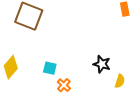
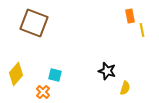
orange cross: (64, 85) -> (43, 92), moved

